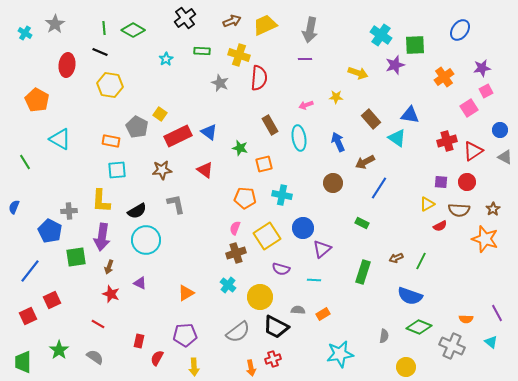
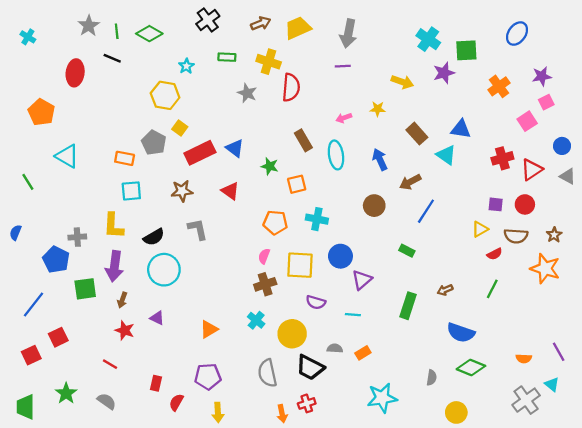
gray star: (55, 24) -> (89, 26), moved
yellow hexagon: (110, 85) -> (165, 95), moved
yellow square: (267, 236) -> (300, 265), turned 36
green line: (421, 261) -> (492, 289), moved
gray semicircle: (238, 332) -> (267, 373), turned 115
gray cross: (452, 346) -> (526, 400), moved, turned 30

